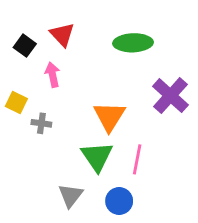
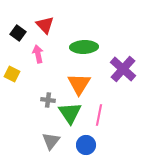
green ellipse: (133, 43) -> (84, 47), moved
gray cross: (41, 123) -> (48, 100), moved

